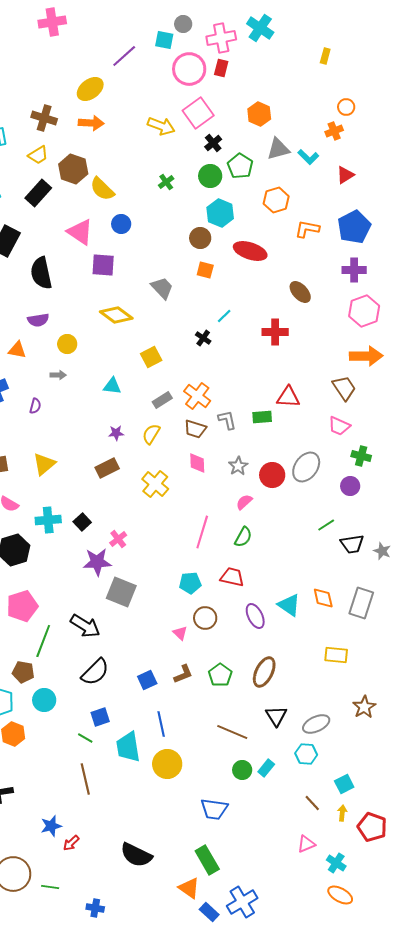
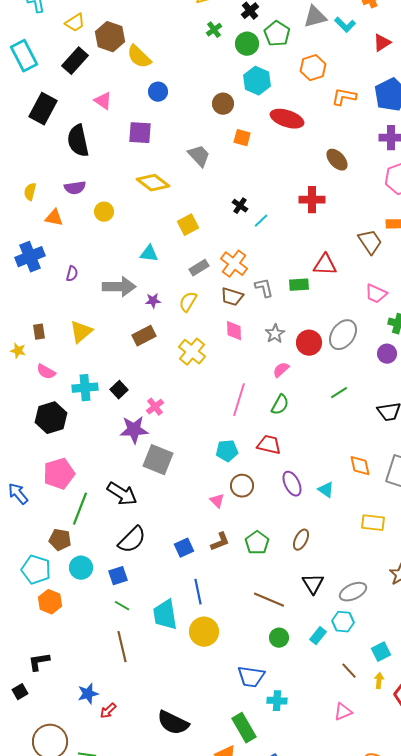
green cross: (166, 182) -> (214, 30), moved
pink triangle: (80, 232) -> (103, 101), moved, size x0.7
brown circle: (200, 238) -> (223, 104), moved
cyan line: (224, 316) -> (261, 221), moved
gray arrow: (58, 375) -> (119, 287), moved, size x2.0
brown trapezoid: (344, 388) -> (370, 242), moved
green line: (326, 525) -> (339, 393), moved
cyan triangle: (289, 605) -> (326, 490), moved, size x0.7
brown ellipse: (264, 672) -> (301, 540), size x0.7
blue square: (100, 717) -> (118, 576), moved
cyan rectangle: (266, 768) -> (318, 636), moved
cyan cross: (336, 863) -> (277, 701), moved, turned -30

